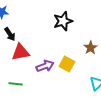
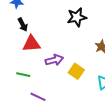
yellow square: (67, 64) -> (76, 71), moved

